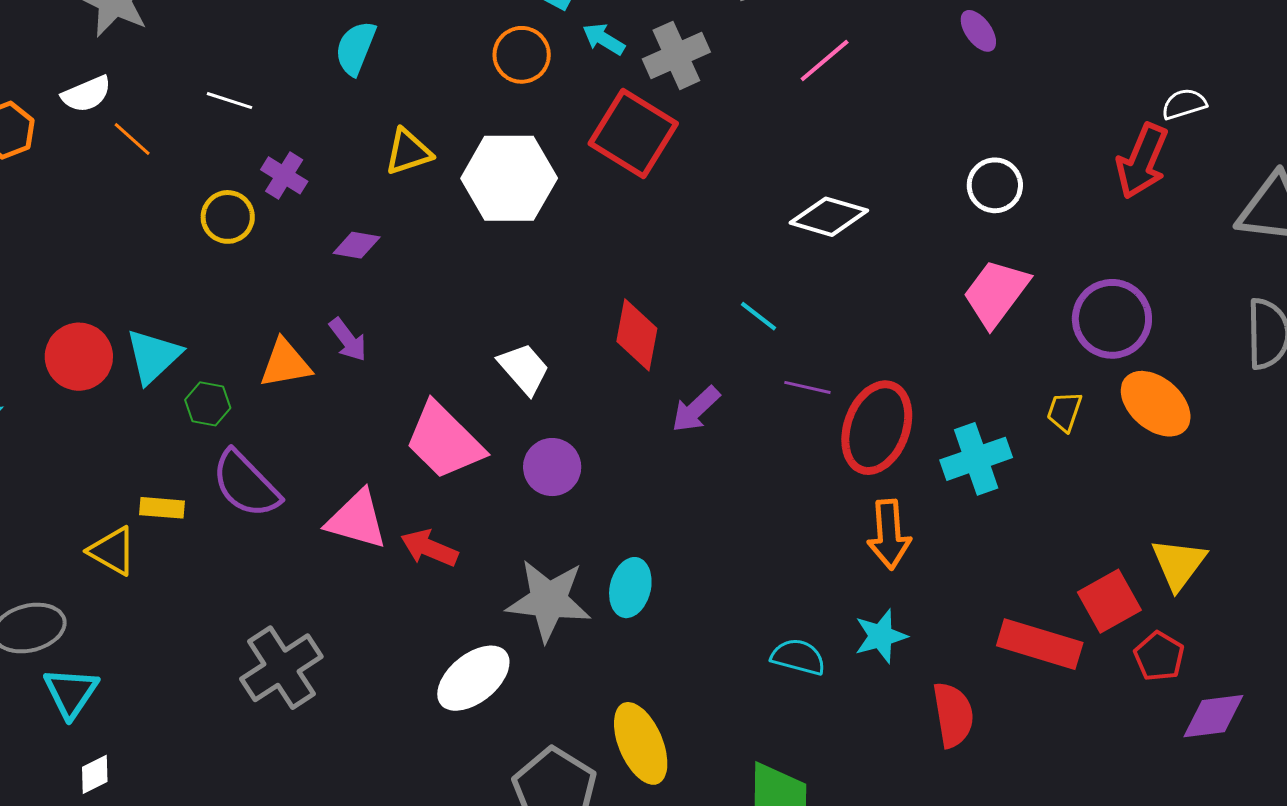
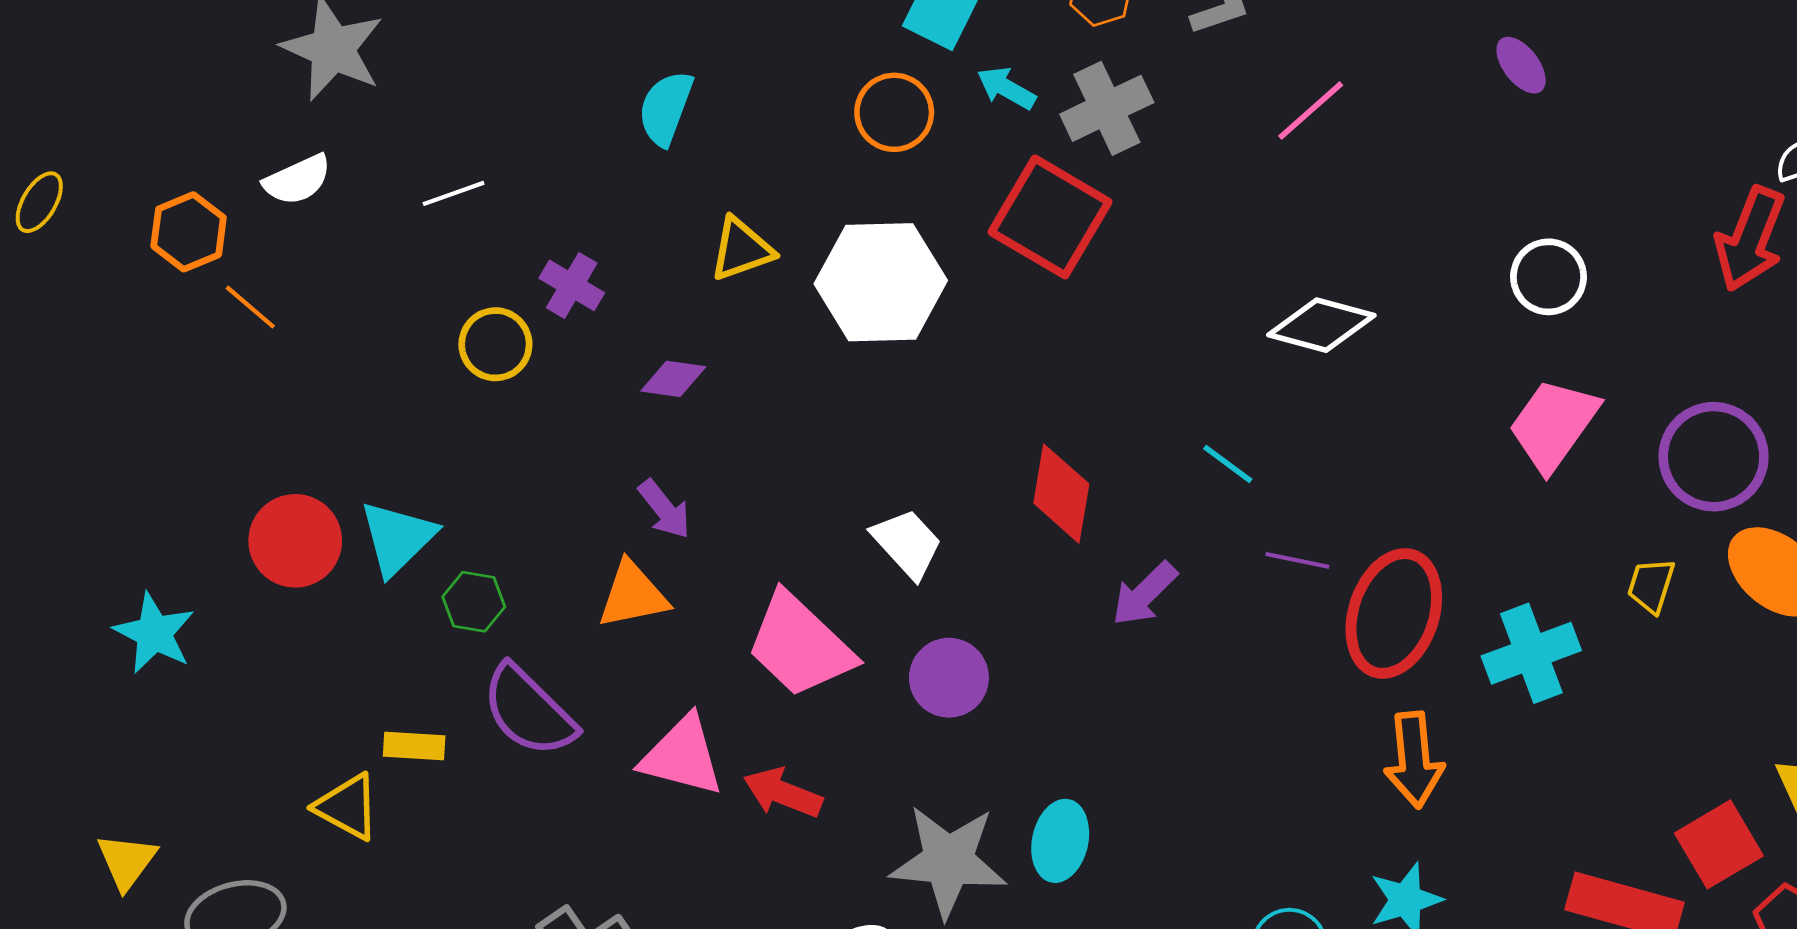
white line: (230, 101) -> (454, 193), moved, turned -36
orange line: (132, 139) -> (250, 307), moved
orange triangle: (285, 364) -> (633, 595), moved

